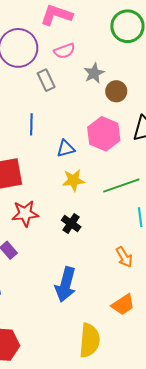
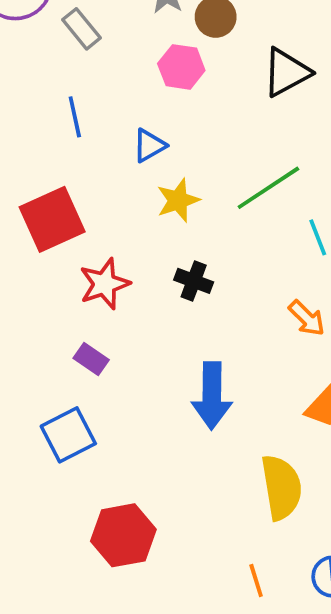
pink hexagon: (104, 134) -> (181, 67), moved, size x0.7

